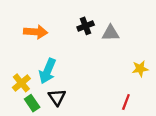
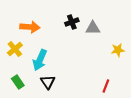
yellow star: (140, 69) -> (118, 50), moved
yellow cross: (21, 83) -> (15, 49), moved
green rectangle: (32, 103) -> (18, 82), moved

